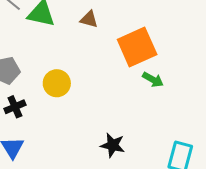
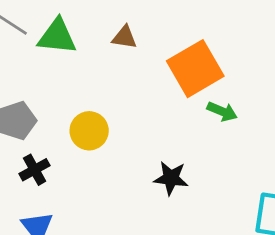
black star: (113, 145) -> (171, 178), moved

